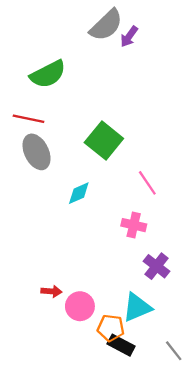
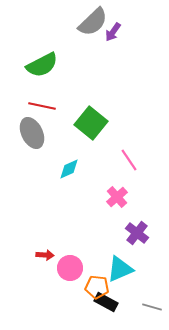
red line: (29, 119) -> (42, 106), moved
pink cross: (134, 225) -> (117, 197), turned 35
gray line: (174, 351) -> (152, 307), turned -36

